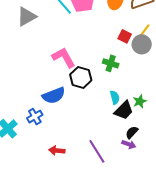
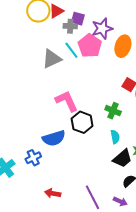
gray triangle: (27, 17) -> (52, 59), moved
cyan semicircle: (115, 97) -> (115, 137), moved
purple arrow: (129, 144) -> (120, 201), moved

